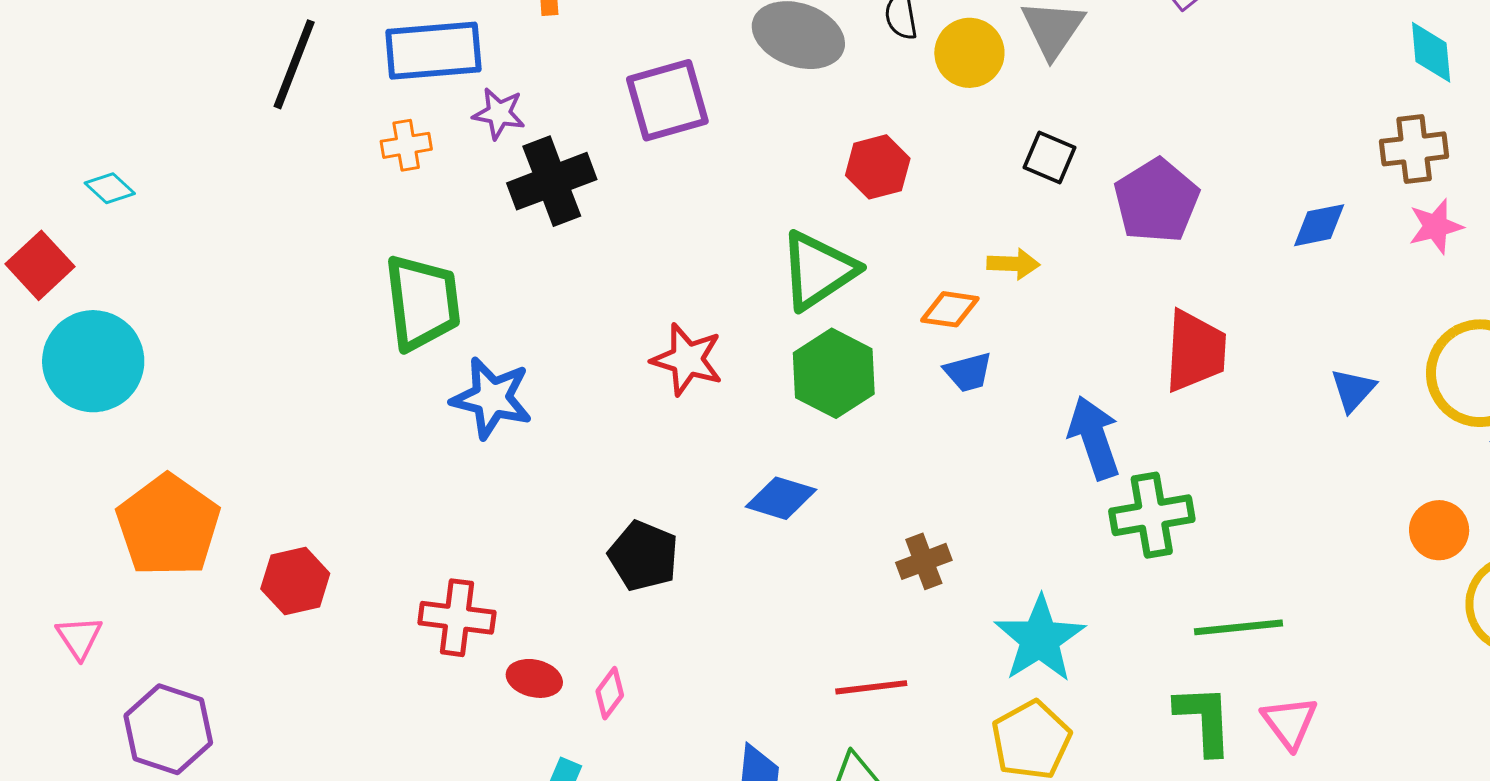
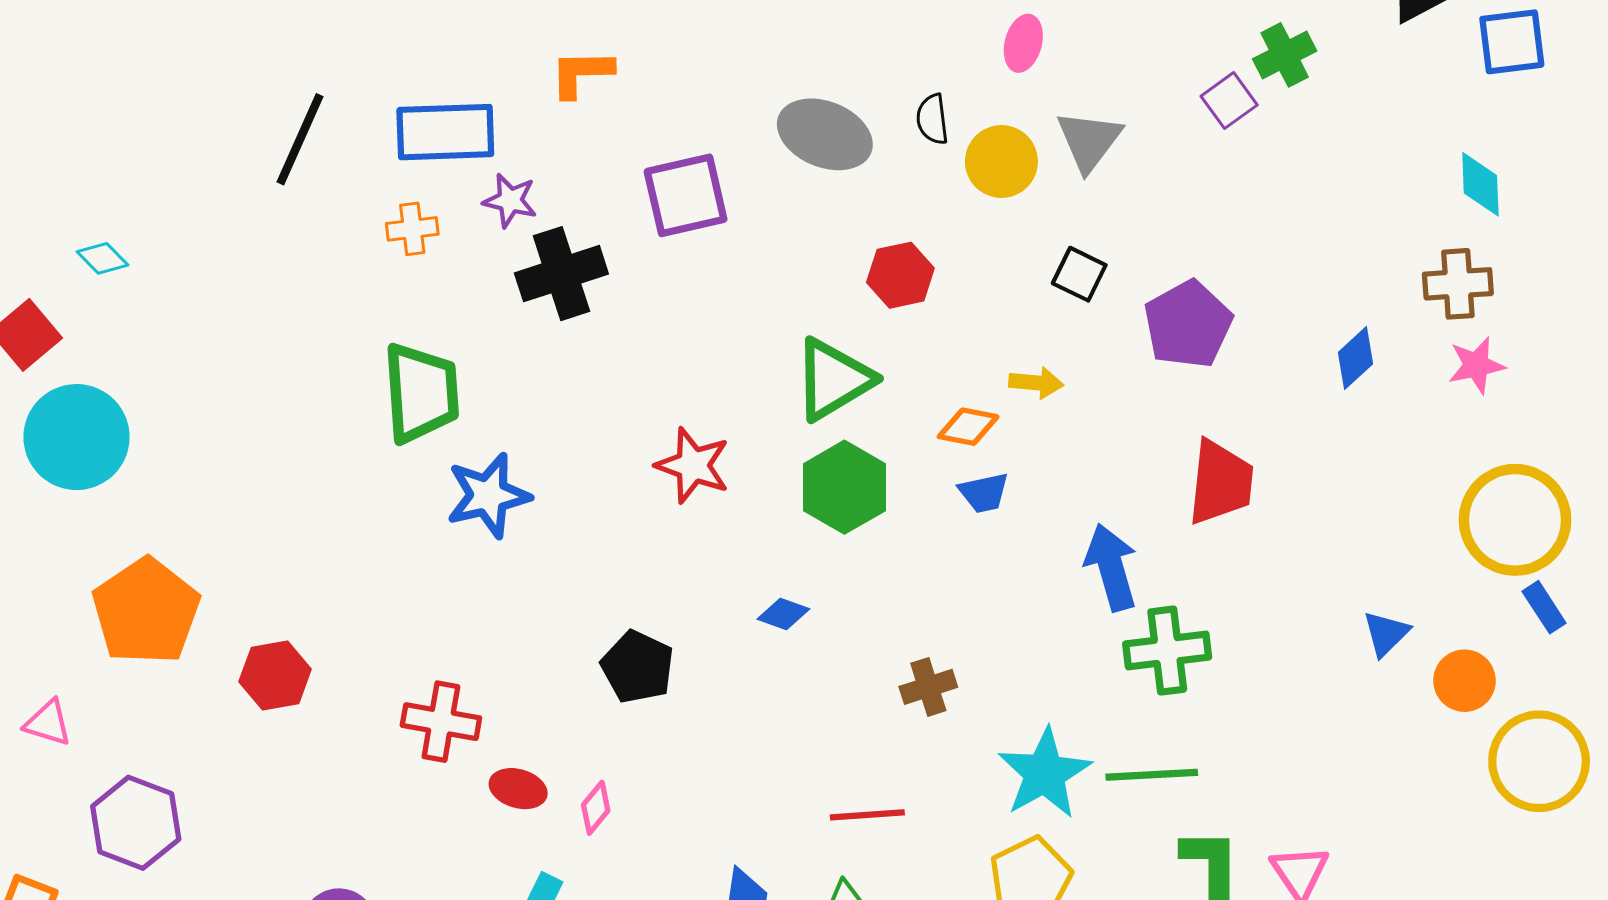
blue diamond: (1319, 225) -> (1356, 358), turned -34
blue triangle: (1353, 390) -> (1386, 634), moved
blue star: (492, 398) -> (488, 495), turned -30
blue diamond: (781, 498) -> (783, 614), size x0.7
green line: (1238, 627) -> (1152, 775), moved
pink triangle: (79, 637) -> (48, 723), turned -42

